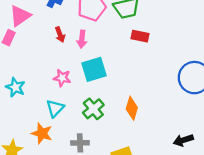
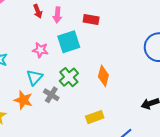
red rectangle: (140, 36) -> (91, 20), moved
gray cross: (80, 143) -> (51, 95), moved, turned 35

